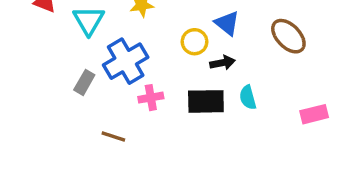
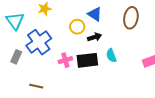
brown ellipse: (288, 36) -> (131, 18), turned 60
pink cross: (151, 98) -> (65, 60), moved

